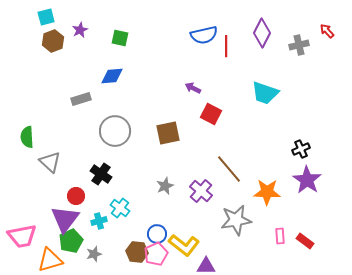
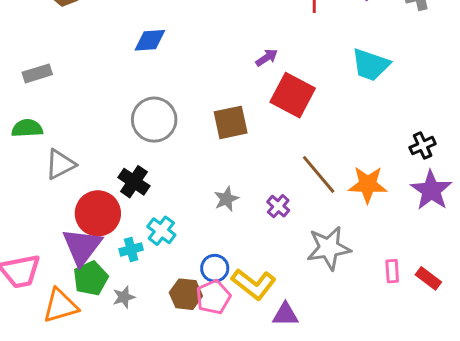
purple arrow: (193, 88) -> (267, 58), turned 119
gray rectangle: (81, 99) -> (37, 73), moved
red square: (211, 114) -> (293, 95), size x1.4
green semicircle: (27, 137) -> (27, 128), turned 90
gray triangle: (50, 162) -> (60, 164), turned 50
purple cross: (201, 191) -> (278, 206), size x0.7
orange star: (267, 192) -> (368, 185), moved
red circle: (76, 196) -> (98, 213), size x1.8

